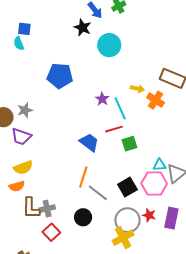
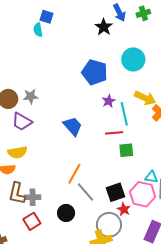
cyan circle: (109, 45) -> (133, 59), moved
blue pentagon: (60, 76) -> (95, 72), moved
yellow arrow: (137, 89) -> (145, 98), size x1.5
blue trapezoid: (89, 142) -> (73, 126), moved
red star: (149, 215) -> (124, 209), moved

